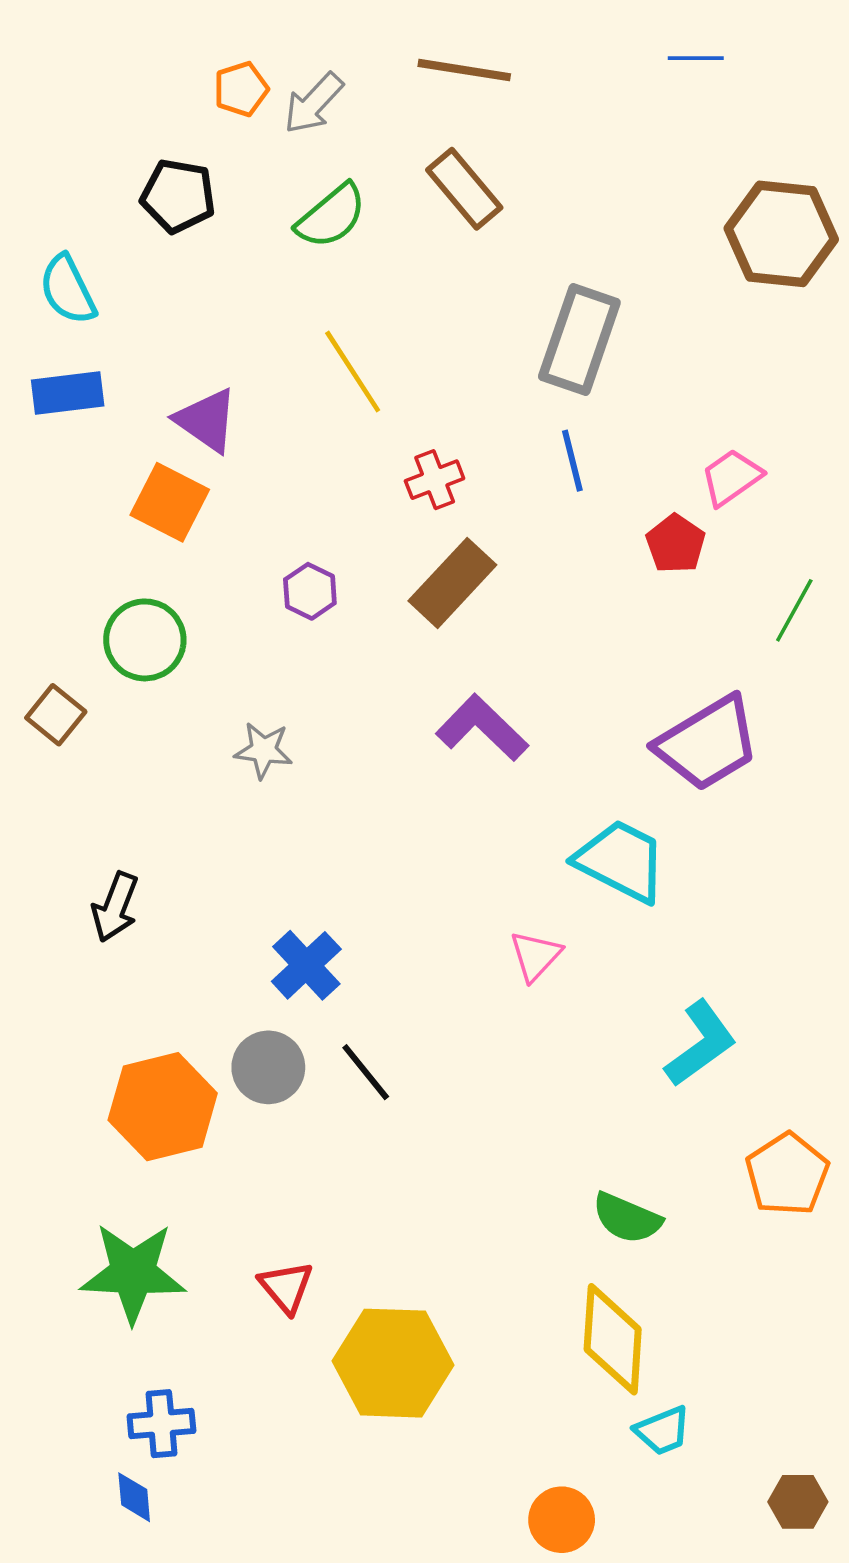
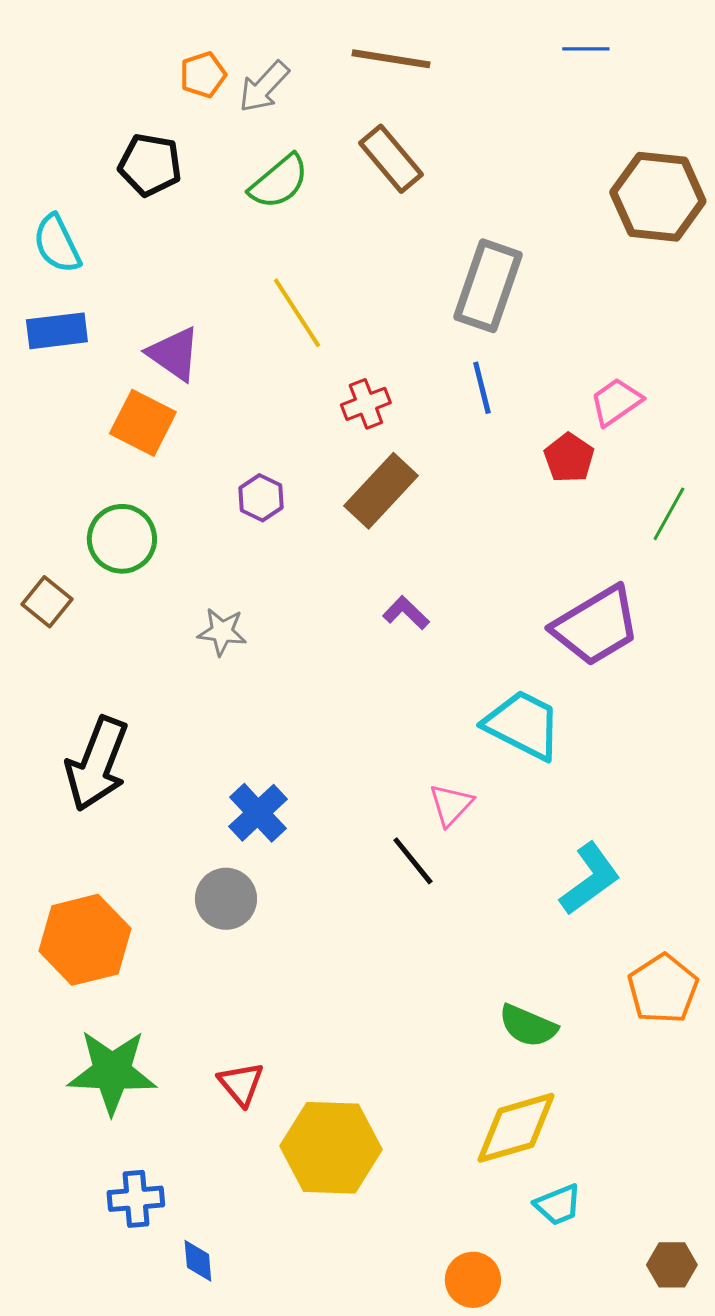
purple L-shape: (482, 728) -> (406, 613), size x0.6
black arrow: (115, 907) -> (97, 764), size x1.6
black line: (366, 1072) -> (413, 861), moved
orange hexagon: (163, 1107) -> (85, 940), moved
yellow diamond: (613, 1339) -> (516, 1128), turned 70
blue diamond: (134, 1497) -> (198, 1261), moved

